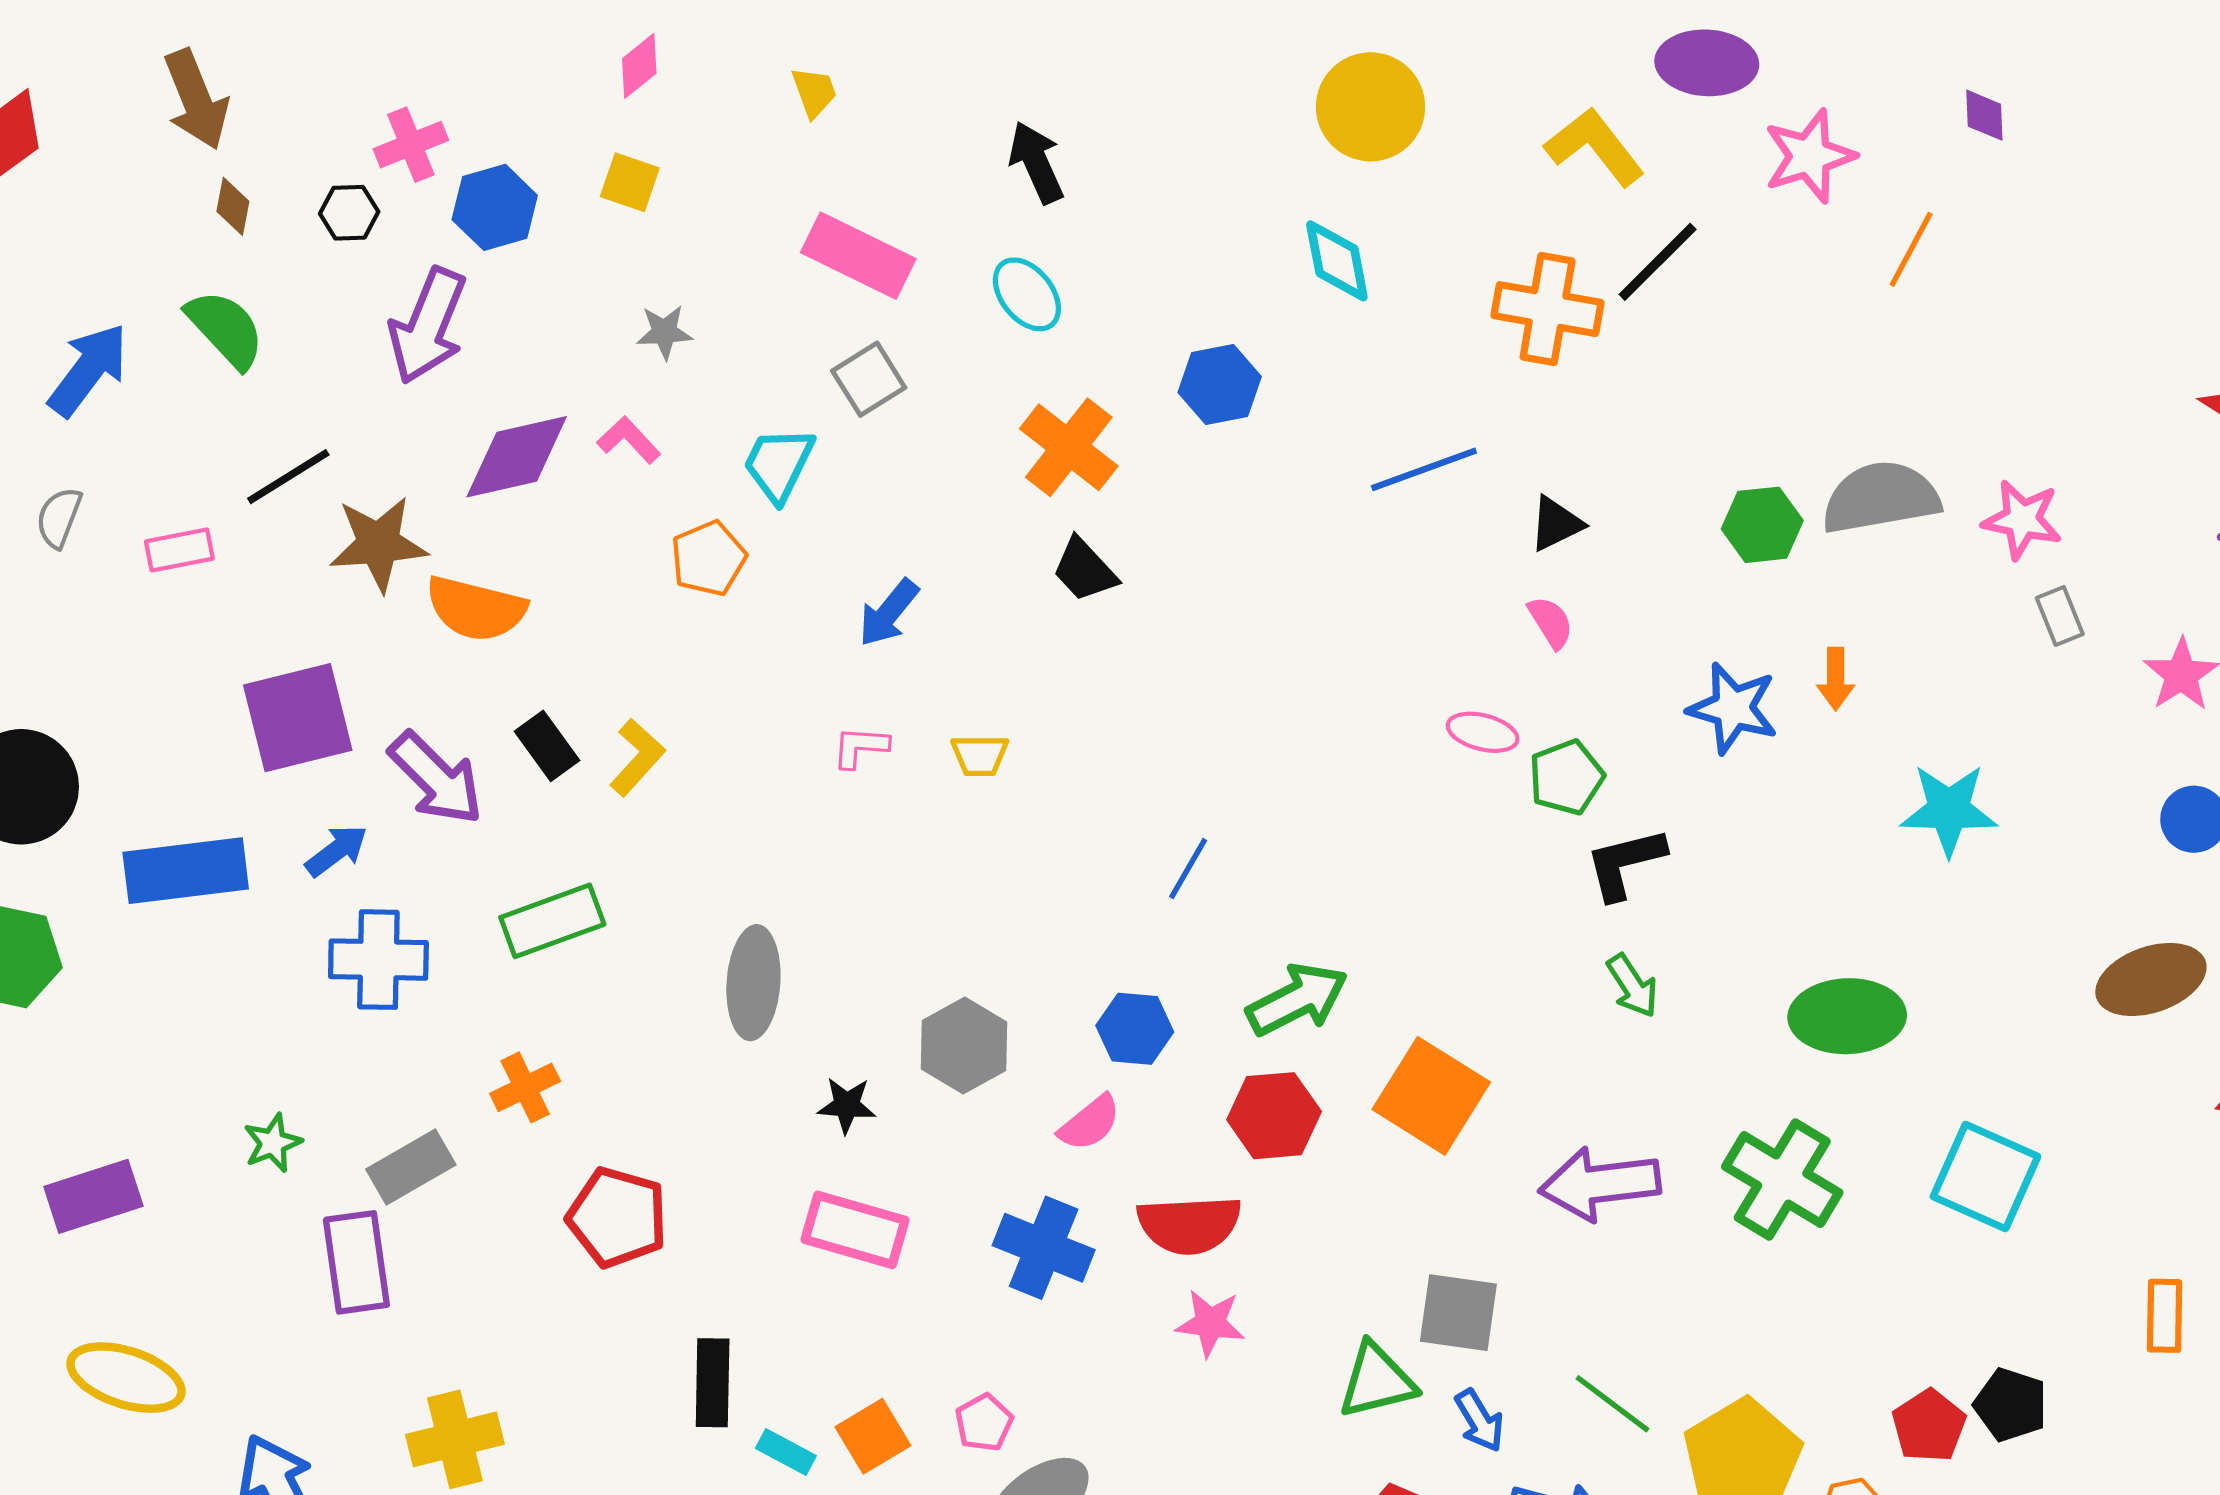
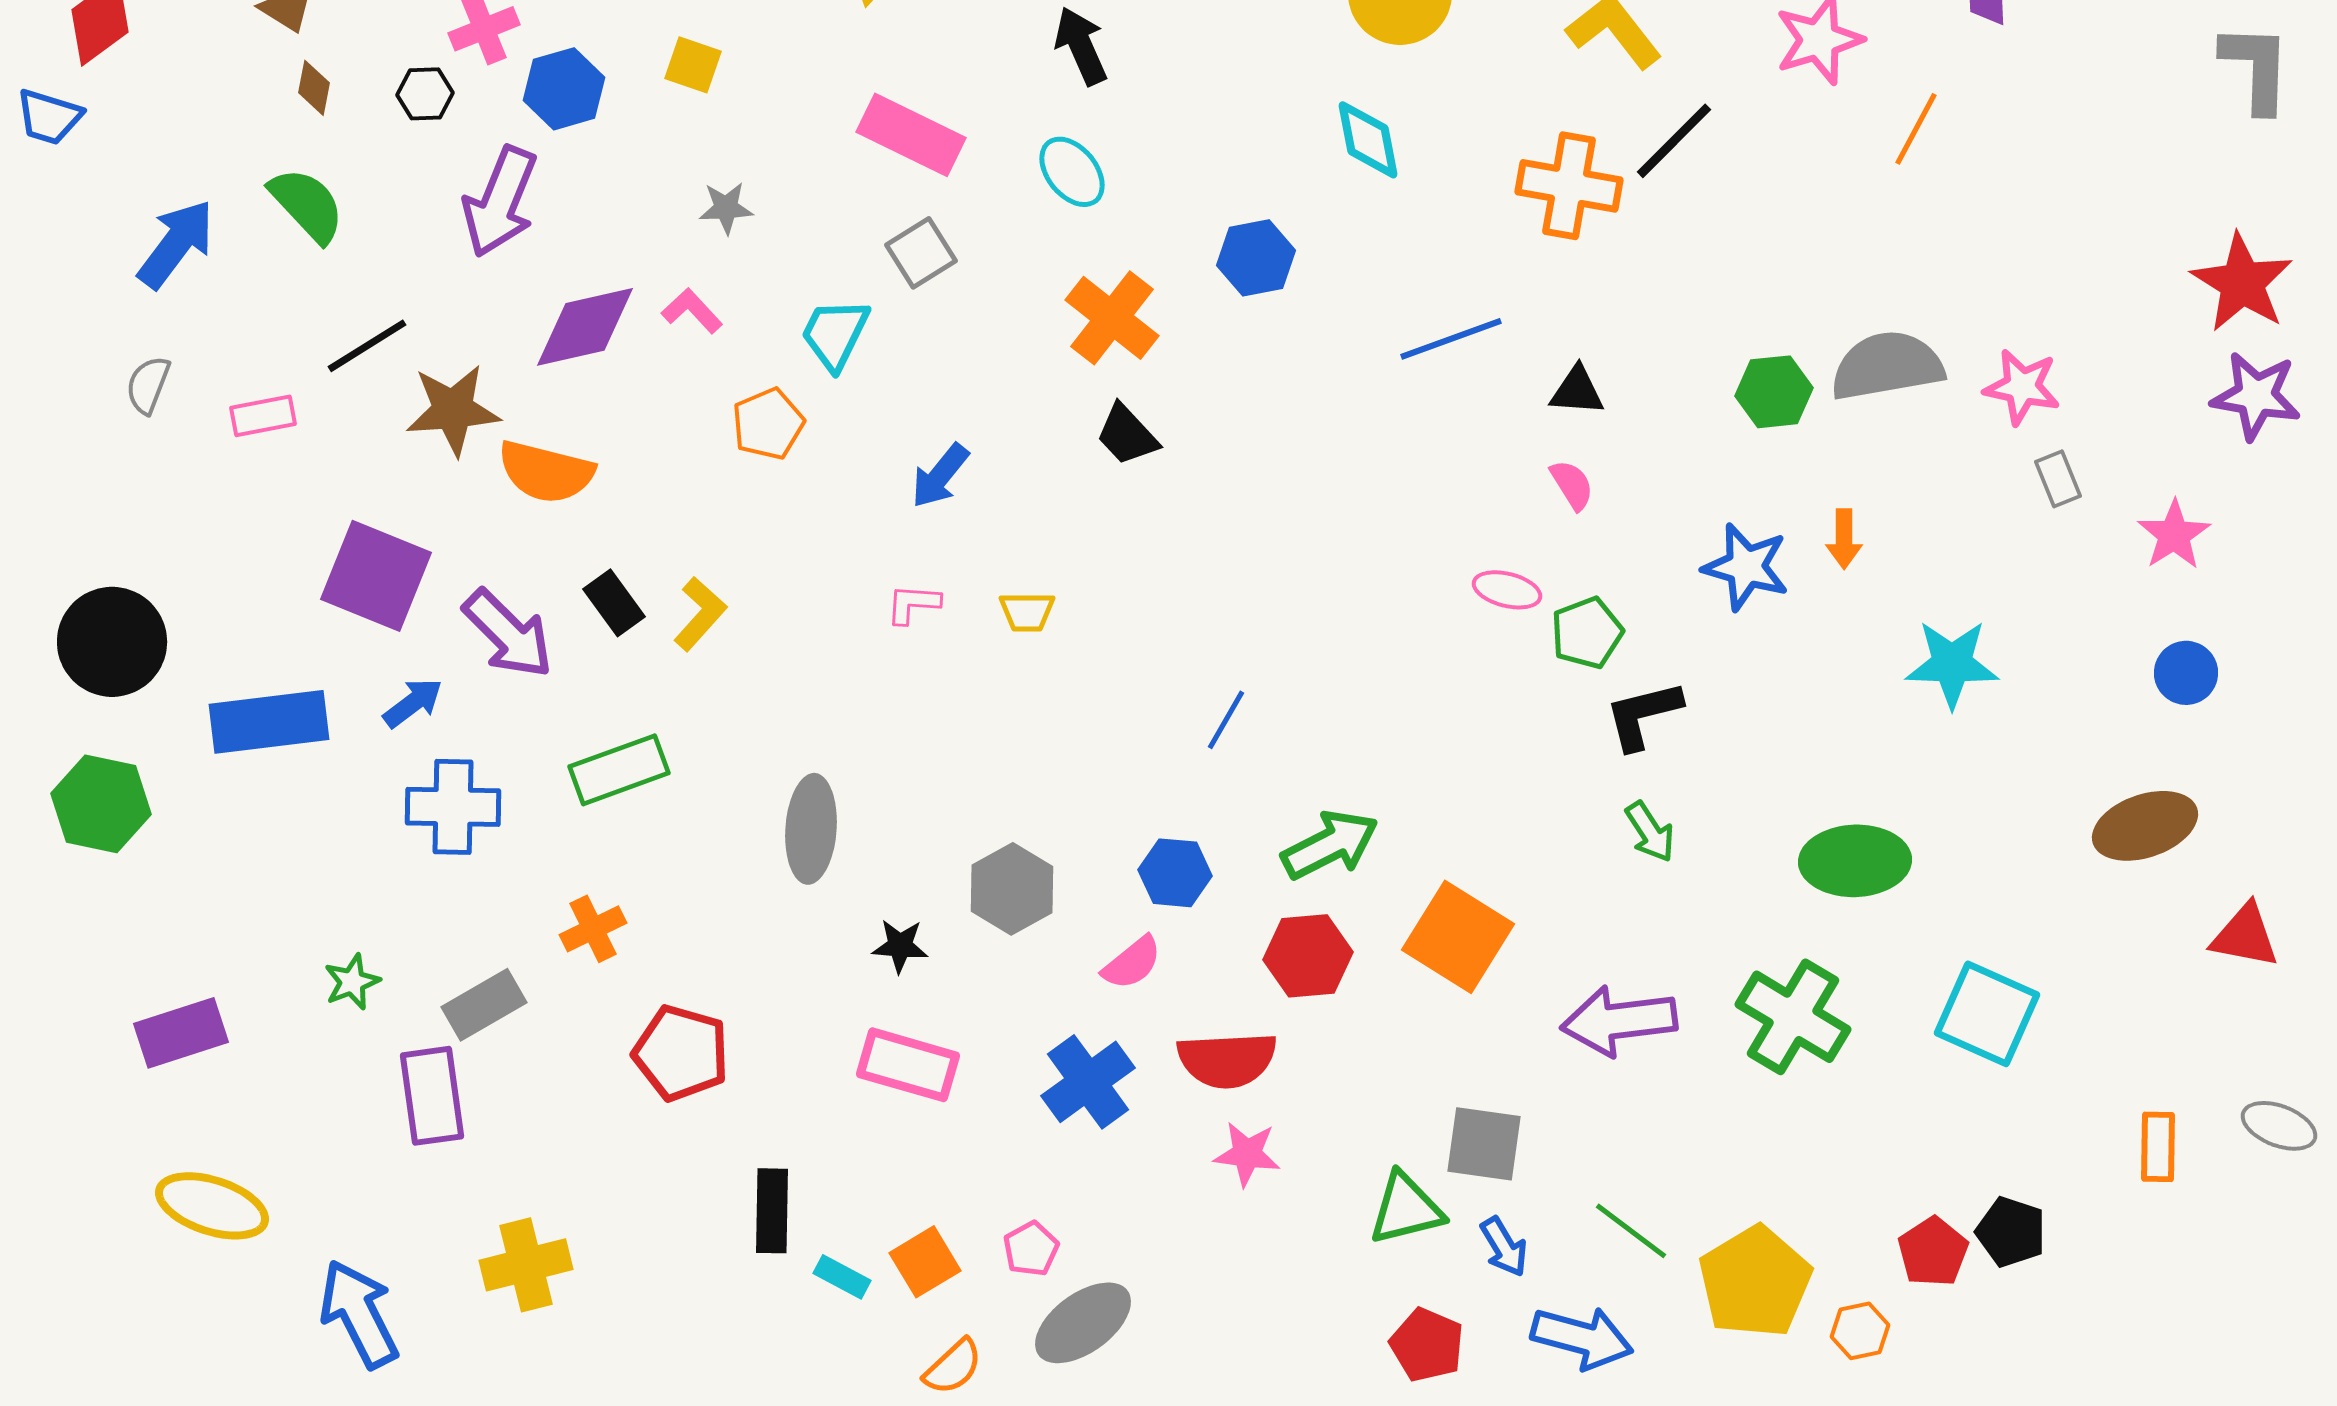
black triangle: (1556, 524) -> (1577, 391), turned 30
purple square: (298, 718) -> (376, 576), turned 36
blue cross: (1044, 1248) -> (1088, 1082), turned 32

